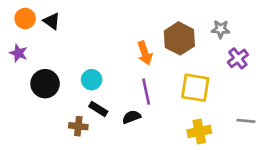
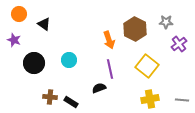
black triangle: (52, 21) -> (44, 24), moved
yellow square: (195, 88) -> (147, 66), turned 30
black rectangle: (98, 109) -> (71, 102), moved
gray line: (246, 121) -> (182, 100), moved
brown cross: (78, 126) -> (50, 97), moved

